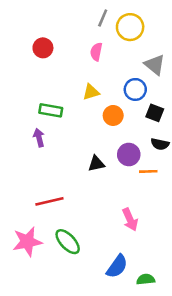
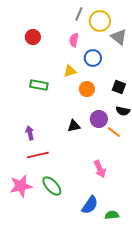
gray triangle: (155, 65) -> (119, 37), moved
blue circle: (135, 89) -> (93, 58), moved
purple arrow: (39, 138) -> (30, 133), moved
orange line: (148, 171) -> (114, 132), turned 40

